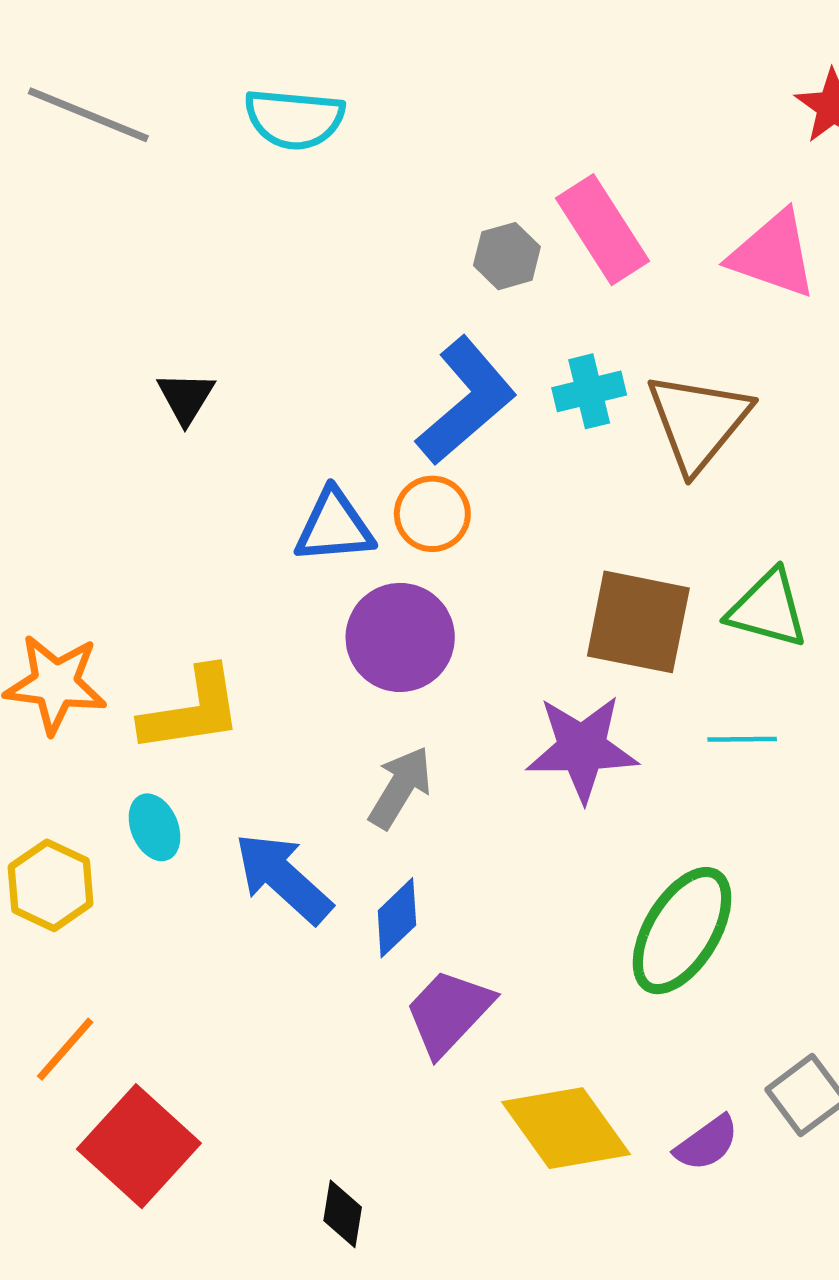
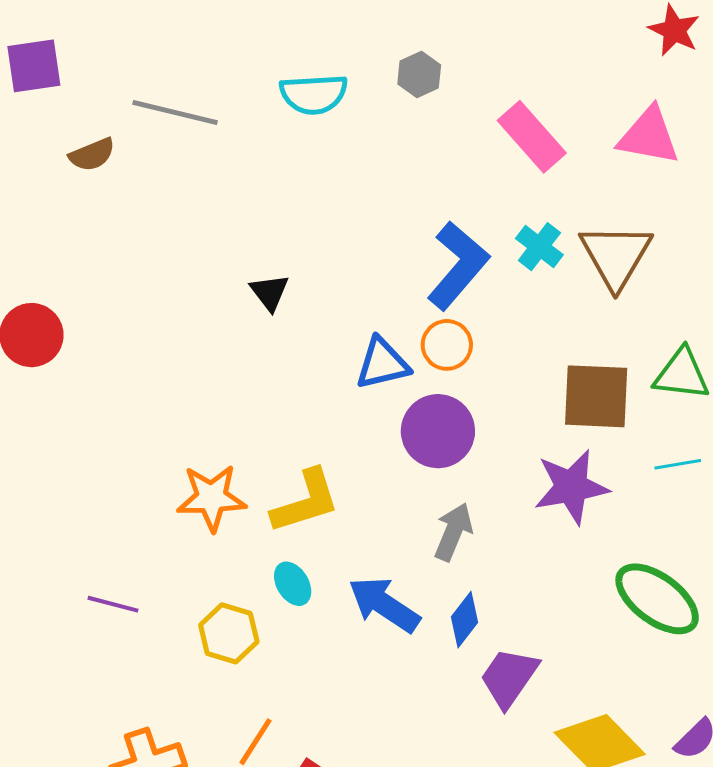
gray hexagon: (507, 256) -> (419, 75), moved
cyan cross: (589, 391) -> (539, 247), turned -30
green ellipse: (682, 931) -> (657, 599), turned -76

